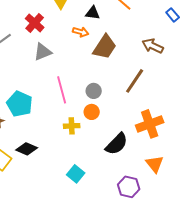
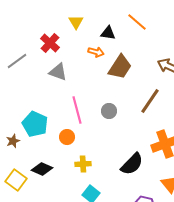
gray triangle: (43, 52) -> (58, 72), turned 42
orange circle: (92, 112) -> (67, 137), moved
yellow cross: (72, 126) -> (83, 164), moved

